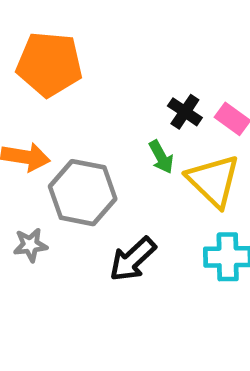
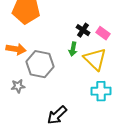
green arrow: (161, 157) -> (73, 49), turned 40
black arrow: (133, 259) -> (57, 115), moved

